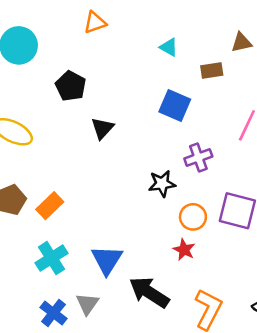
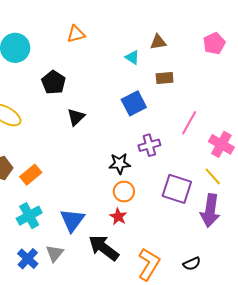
brown triangle: (241, 42) -> (158, 42), moved
blue square: (175, 106) -> (134, 103), turned 35
orange circle: (193, 217) -> (124, 192), moved
red star: (184, 250) -> (118, 217), moved

